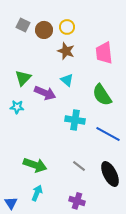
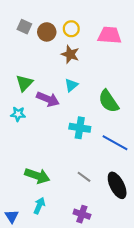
pink trapezoid: (104, 53) -> (110, 35), moved, turned 100
cyan triangle: (67, 80) -> (71, 85), turned 40

